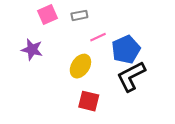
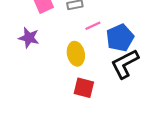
yellow ellipse: (80, 66) -> (76, 54), turned -45

